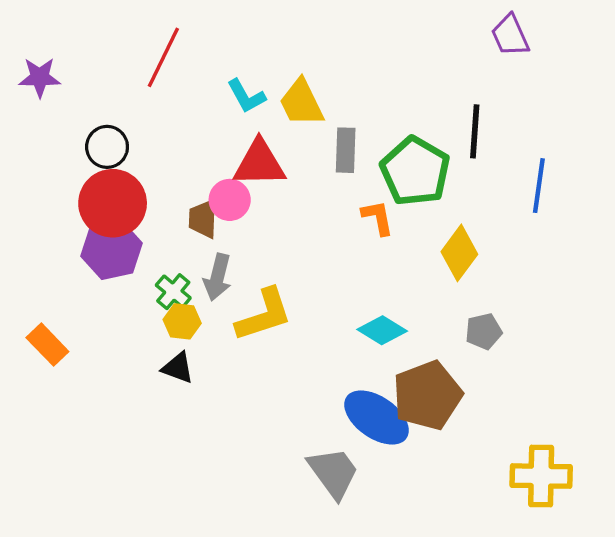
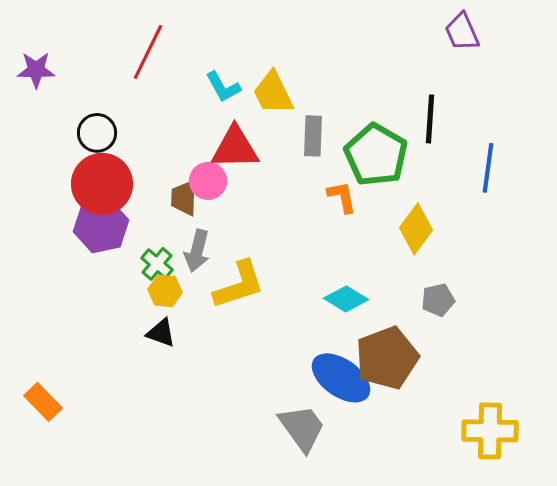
orange rectangle: (47, 345) -> (43, 402), moved

